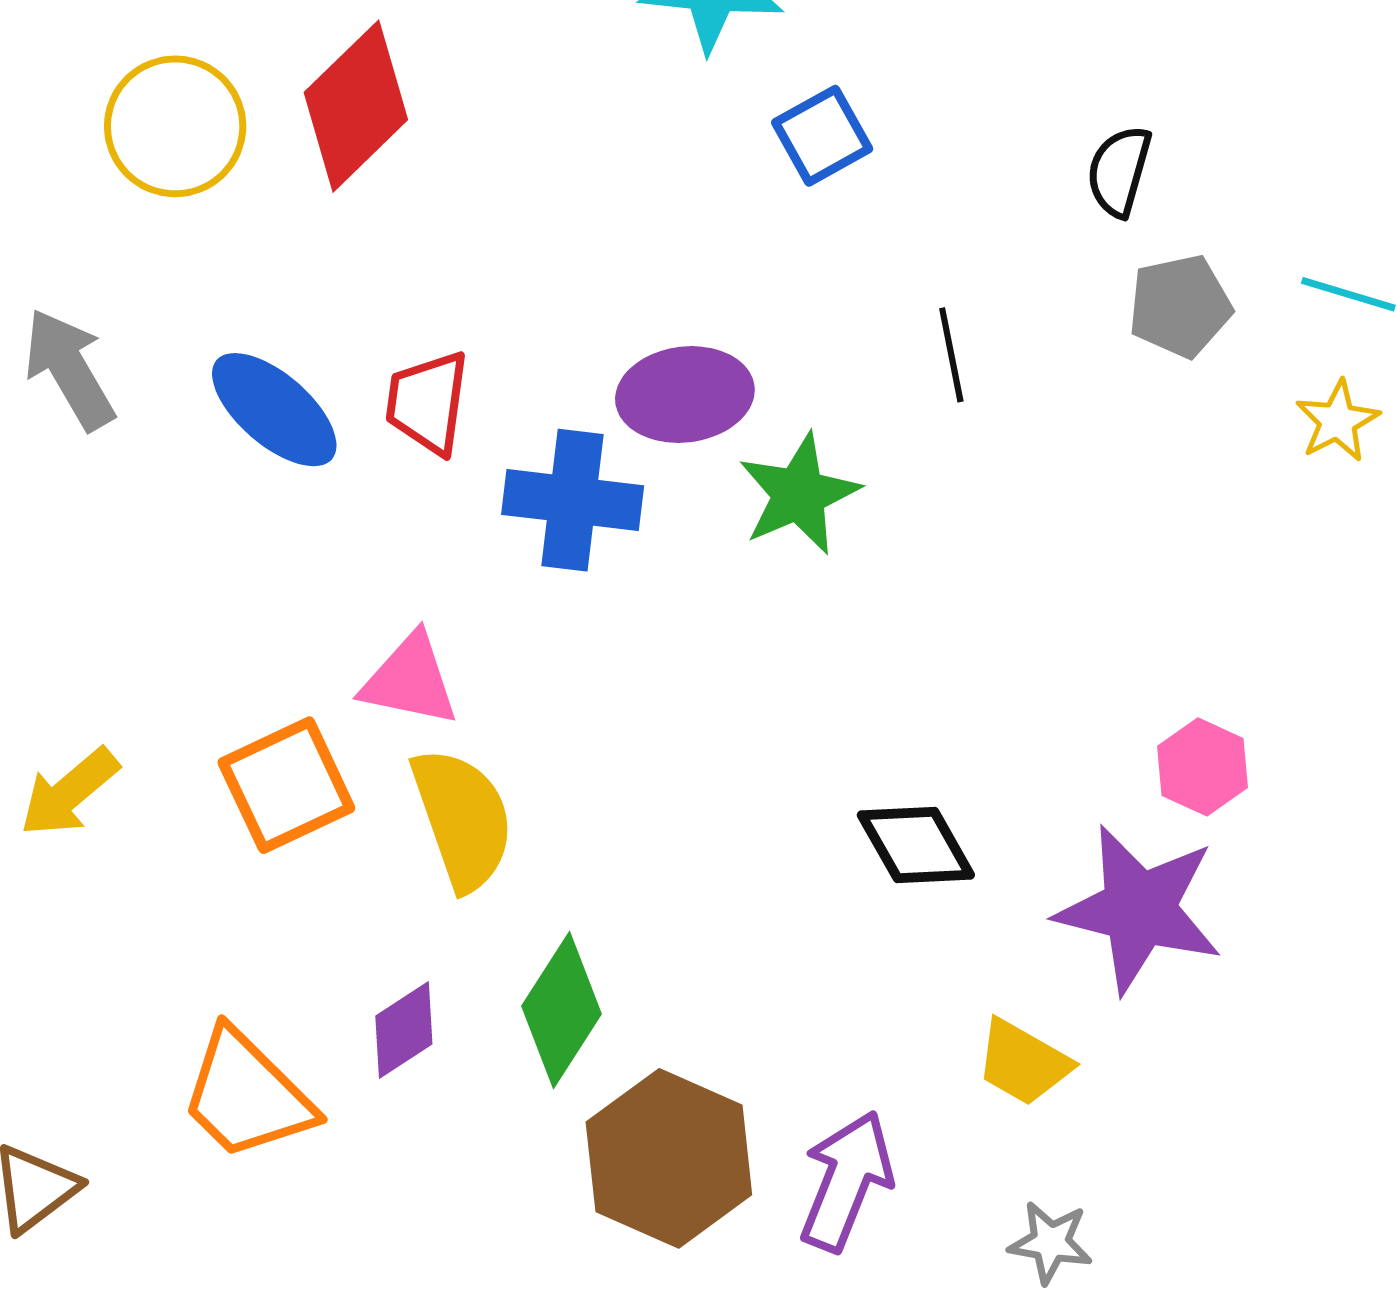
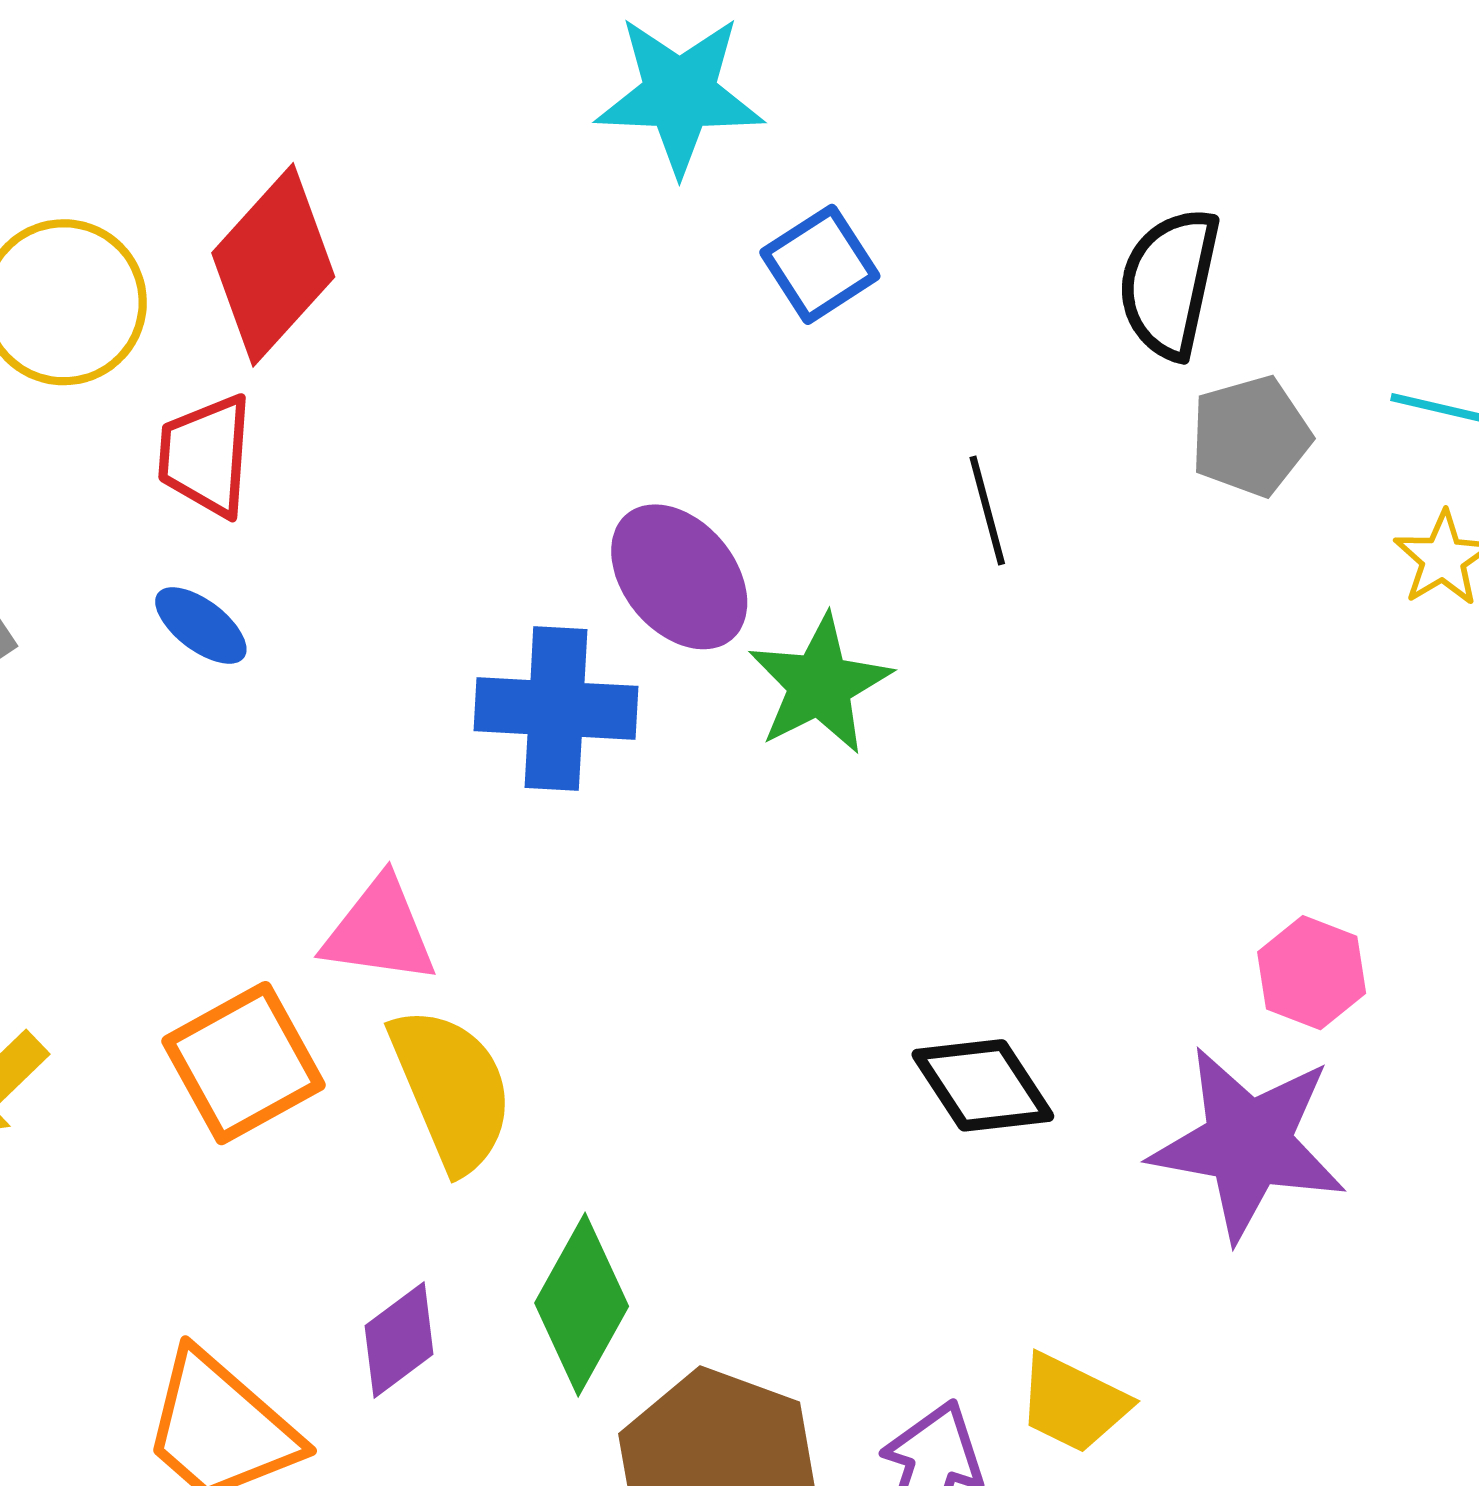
black semicircle: (1119, 171) -> (1169, 283), size x1.4
purple ellipse: (685, 395) -> (679, 577), turned 61
red trapezoid: (428, 402) -> (206, 456), moved
blue ellipse: (274, 410) -> (201, 625), size x0.6
yellow trapezoid: (1023, 1062) -> (1073, 1403), moved

